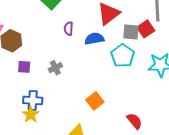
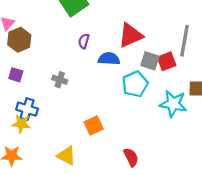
purple square: (24, 67) -> (16, 75), moved
gray cross: (55, 68) -> (60, 80), turned 32
yellow star: (31, 115) -> (21, 124), turned 30

